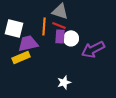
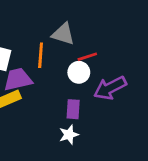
red line: (59, 25) -> (87, 57), moved, turned -40
purple rectangle: (60, 36) -> (73, 109), moved

